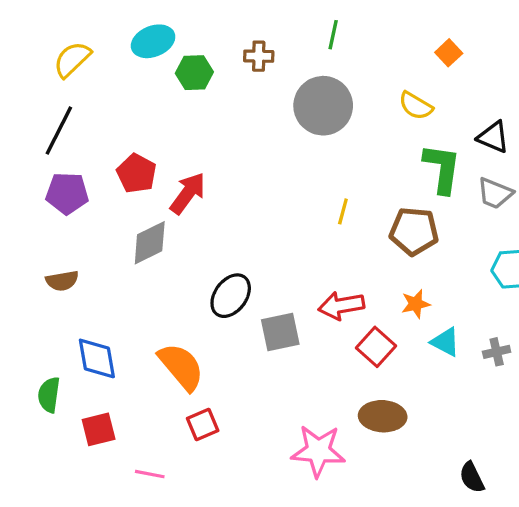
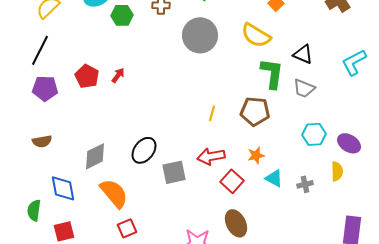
yellow semicircle: (416, 106) -> (256, 35), size x1.4
red arrow: (188, 193) -> (118, 75), moved, size x0.6
yellow line: (343, 211) -> (212, 113), moved
gray diamond: (150, 243) -> (95, 156), moved
brown ellipse: (383, 416) -> (236, 223), turned 60

